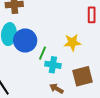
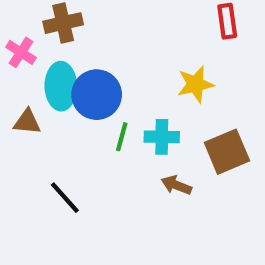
green line: (42, 53) -> (122, 137), moved

